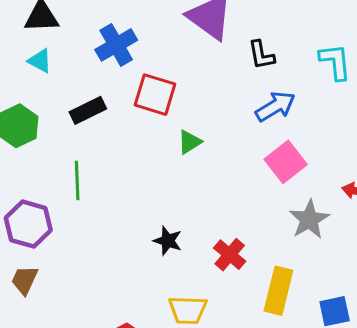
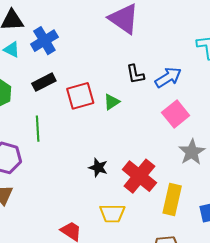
blue cross: (116, 45) -> (44, 41), moved
black L-shape: (261, 55) -> (135, 74), moved
red square: (155, 95) -> (80, 96), moved, turned -32
red cross: (230, 255) -> (139, 176), size x1.6

